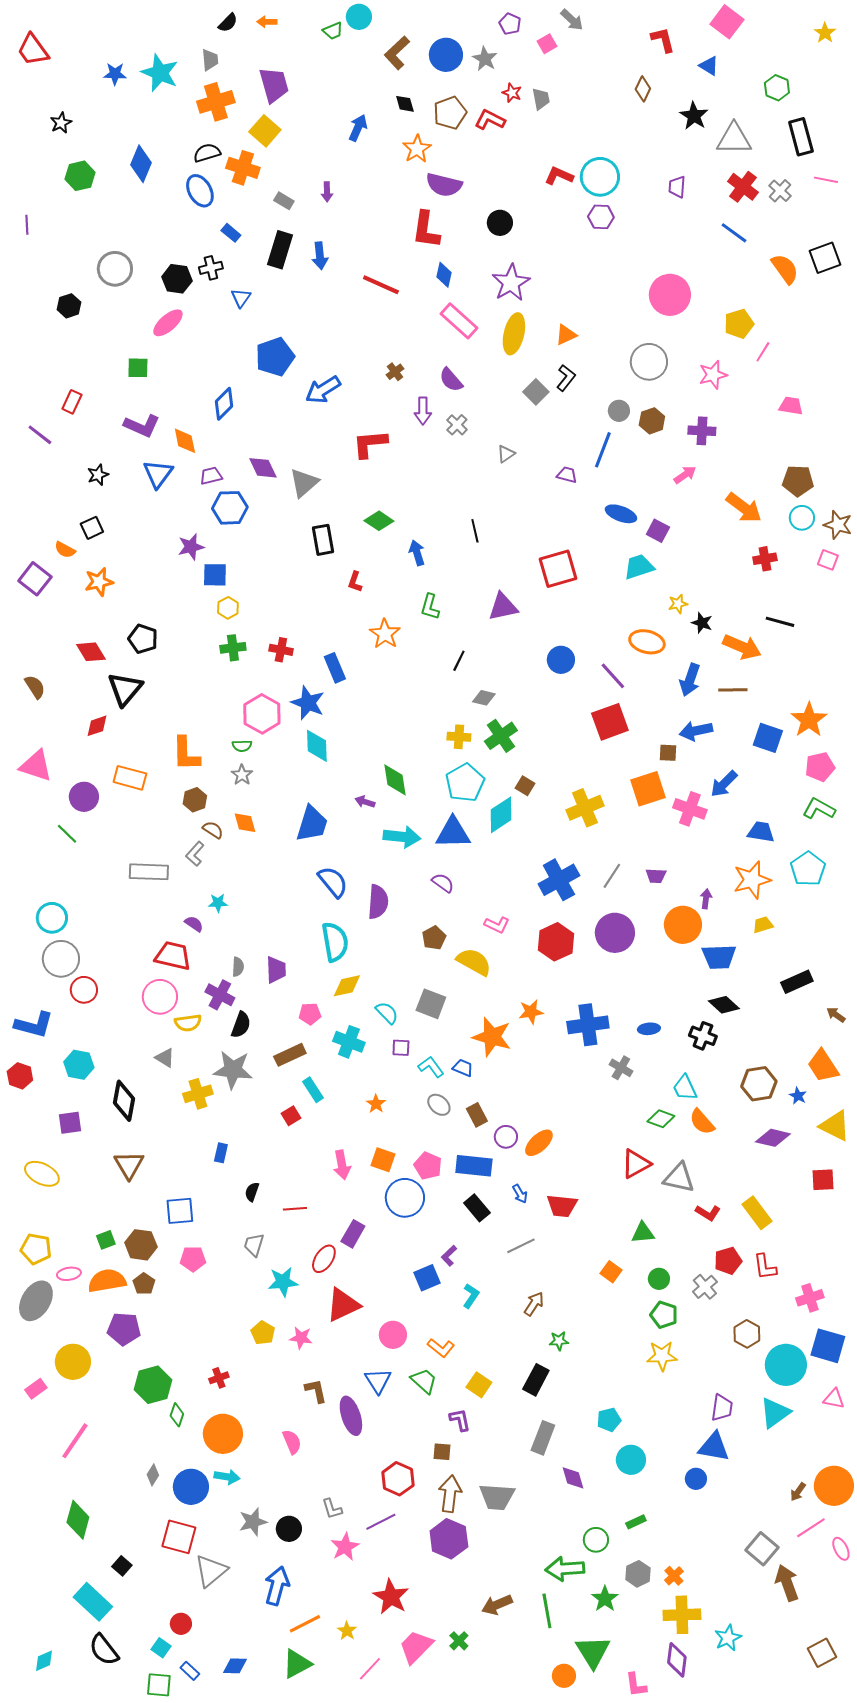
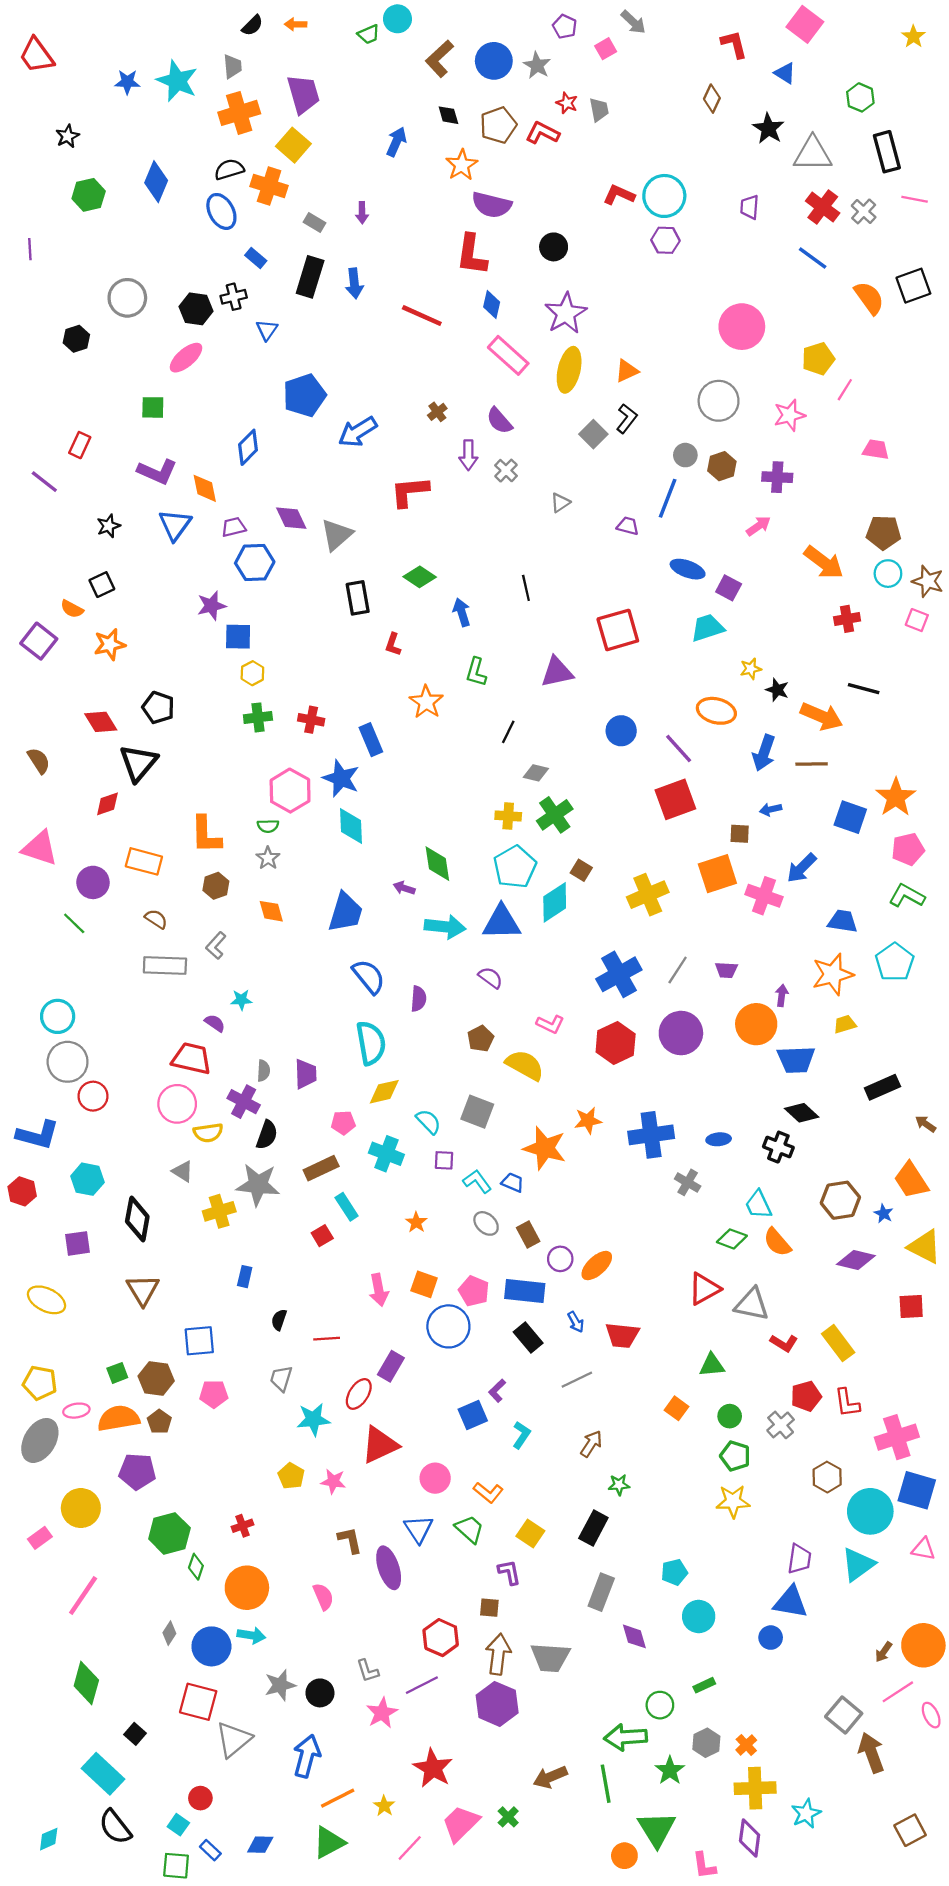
blue arrow: (696, 731) -> (771, 809), size x0.6
brown semicircle: (213, 830) -> (156, 919), moved
purple semicircle: (378, 902) -> (419, 999), size x0.7
pink cross: (810, 1298) -> (897, 1437), size x1.4

